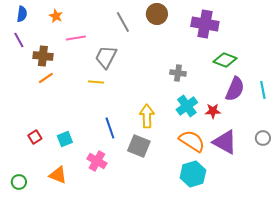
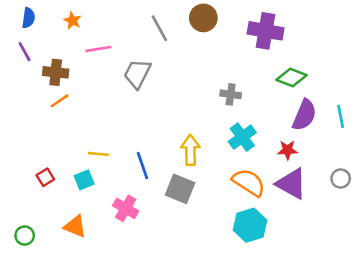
yellow line: (96, 82) -> (98, 154), moved
red star: (213, 111) -> (288, 150), moved

